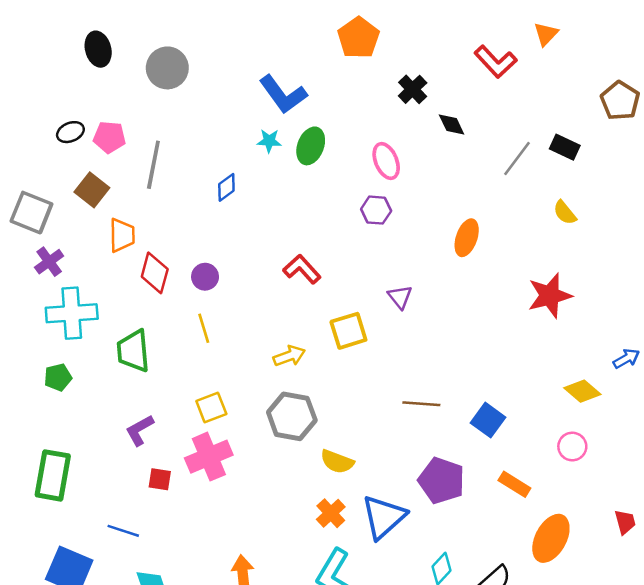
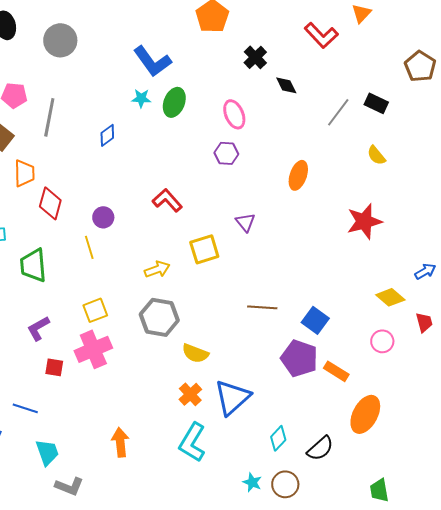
purple circle: (205, 277) -> (103, 217), moved
purple pentagon: (441, 480) -> (299, 358), moved
red trapezoid: (625, 522) -> (424, 322), moved

